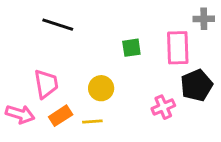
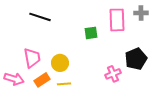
pink rectangle: (178, 48) -> (117, 20), moved
yellow circle: (101, 88) -> (60, 63), moved

